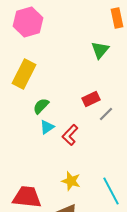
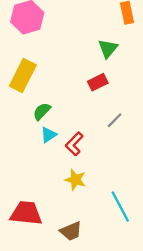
red rectangle: (91, 99) -> (98, 82), moved
yellow star: (71, 181) -> (75, 180), moved

